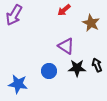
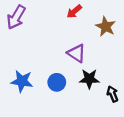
black arrow: (97, 65) -> (113, 94), moved
blue star: (18, 84) -> (22, 81), moved

